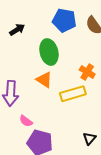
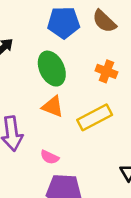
orange cross: (87, 72) -> (106, 71), moved
pink semicircle: (26, 121) -> (50, 157), moved

